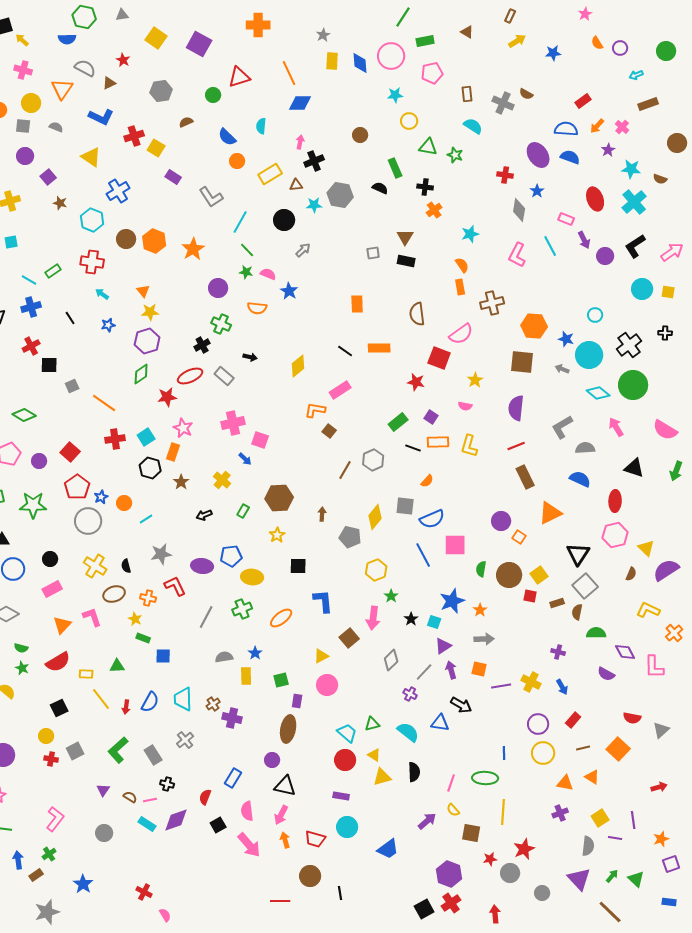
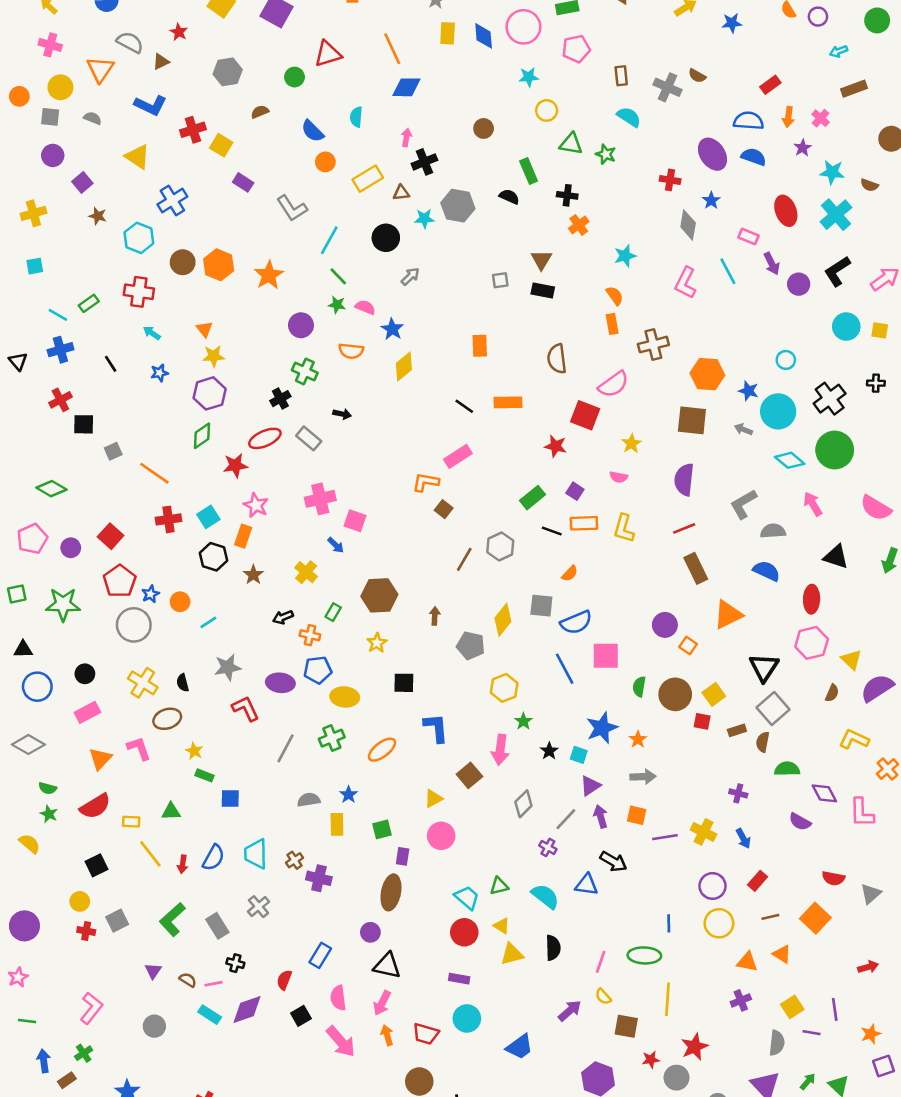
orange arrow: (597, 126) -> (788, 117), turned -35
yellow diamond: (298, 366) -> (404, 366), moved
orange cross: (148, 598) -> (310, 635), moved

